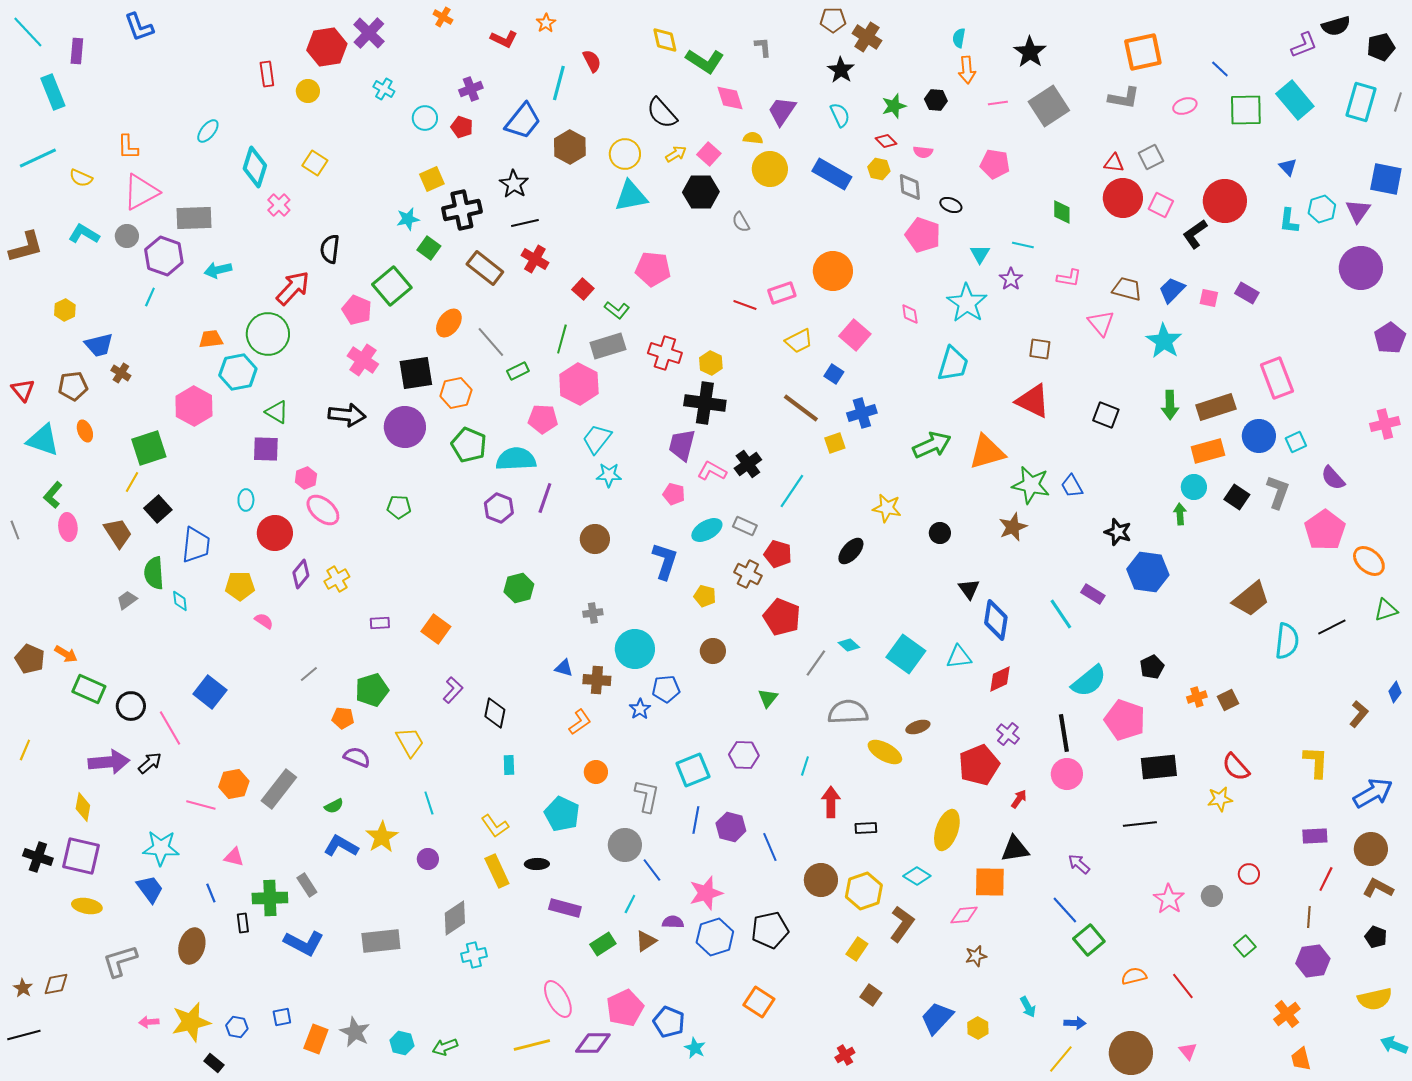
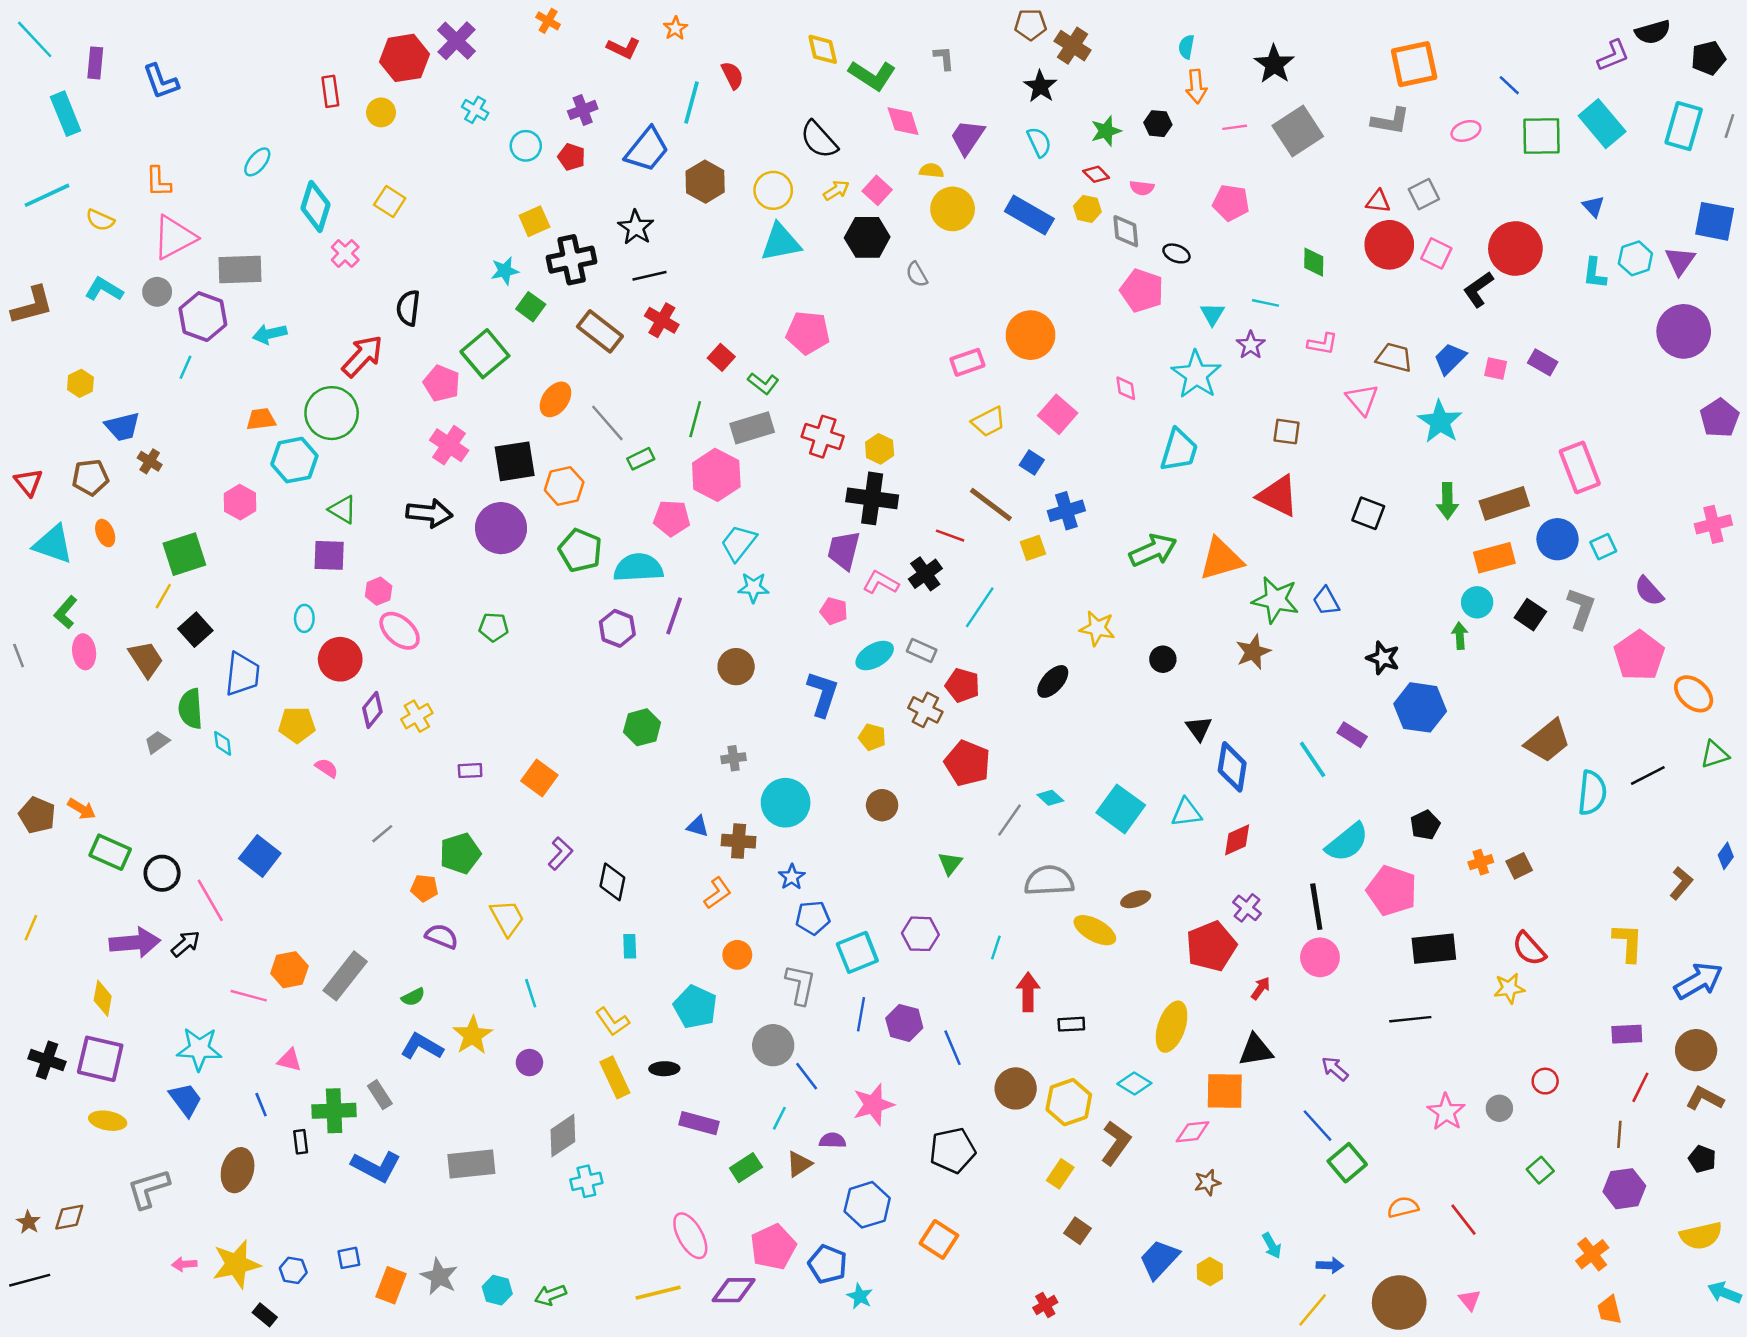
blue L-shape: (139, 27) -> (161, 81), moved
red line: (745, 305) -> (950, 536), moved
pink hexagon: (194, 406) -> (240, 502), size x0.7
blue pentagon: (666, 689) -> (813, 918), moved
blue hexagon: (715, 937) -> (867, 1205), moved

